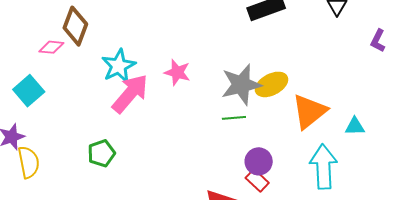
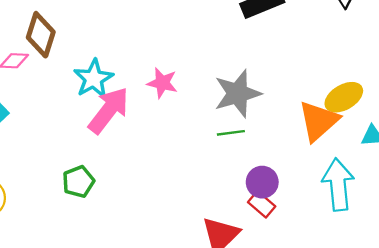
yellow ellipse: (271, 84) -> (344, 97), moved

